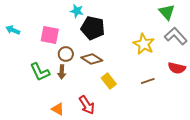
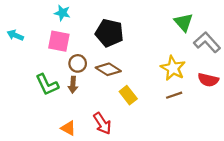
cyan star: (77, 11) -> (62, 13), moved
green triangle: (167, 12) -> (184, 22), moved
yellow star: (144, 44) -> (173, 68), moved

